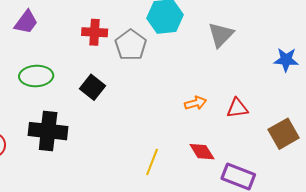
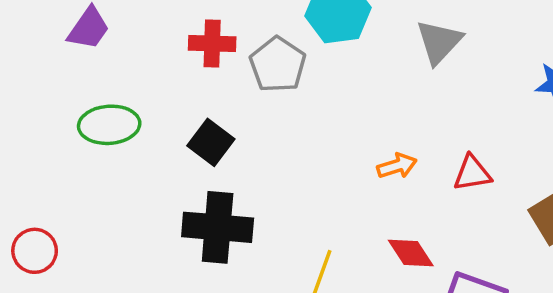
black cross: (48, 131) -> (218, 227), moved

